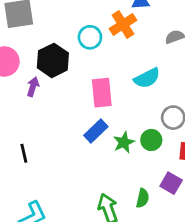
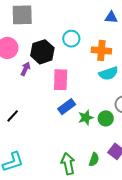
orange cross: (123, 24) -> (101, 50), moved, turned 30
pink rectangle: (102, 93) -> (61, 80), moved
black line: (24, 153) -> (13, 116), turned 48

